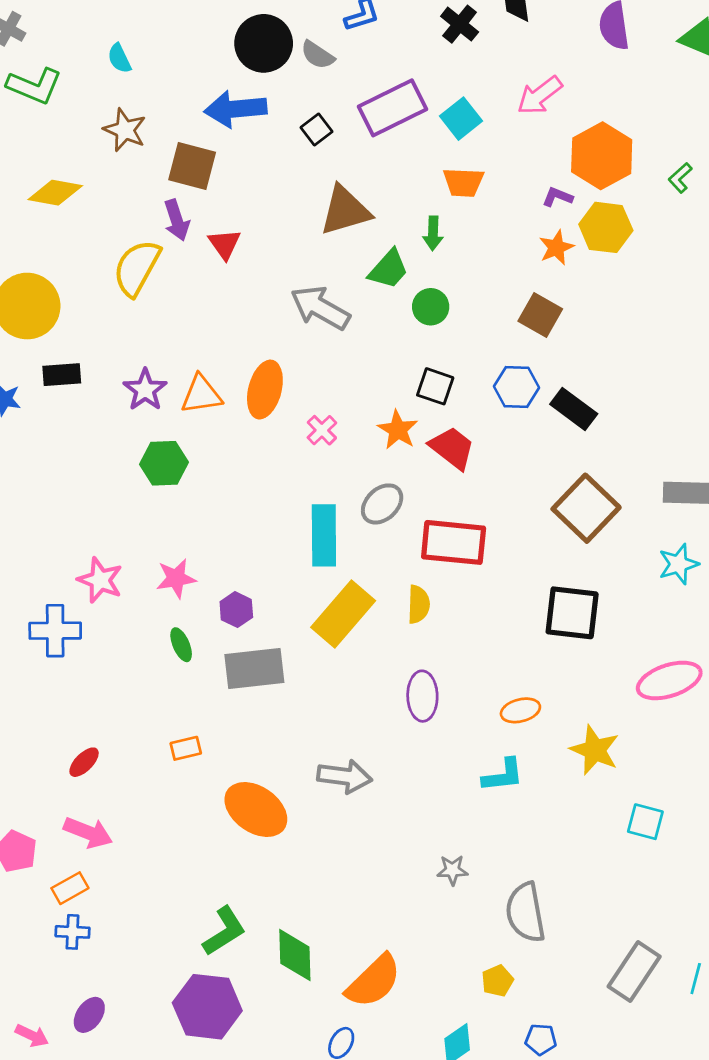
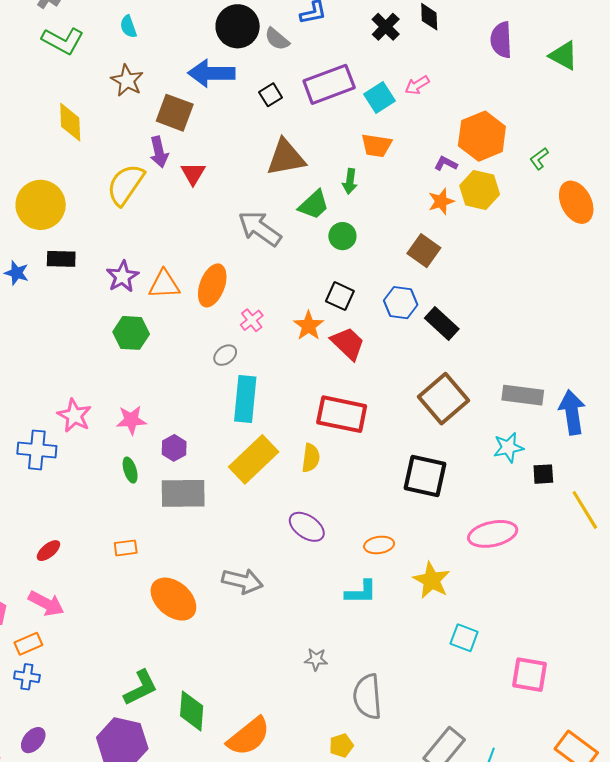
pink arrow: (540, 95) -> (417, 85), moved, size x0.7
yellow diamond: (55, 193) -> (70, 122), turned 72
gray ellipse: (382, 504) -> (225, 355), moved, size x0.7
purple ellipse: (422, 696) -> (307, 527), turned -60

